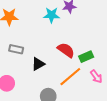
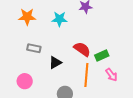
cyan star: (51, 15) -> (59, 19), moved
orange line: (70, 77) -> (86, 75), turned -45

